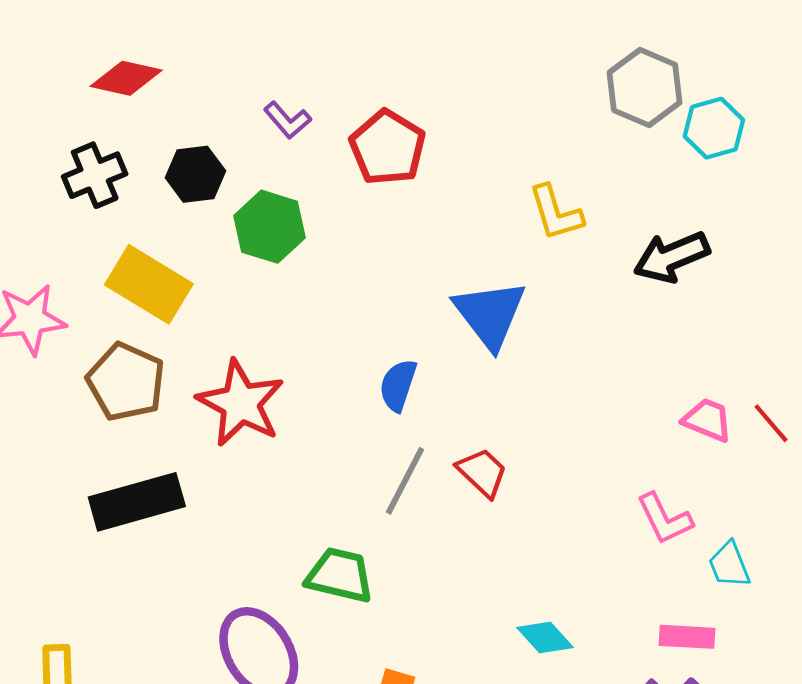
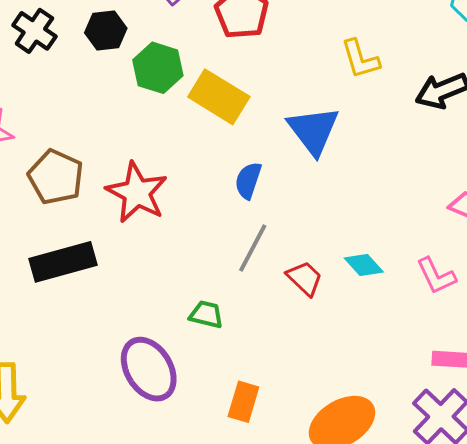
black cross: (95, 175) -> (34, 31), turned -33
yellow rectangle: (149, 284) -> (219, 97), moved
red trapezoid: (482, 472) -> (304, 278), moved
green trapezoid: (340, 575) -> (206, 315), size x0.7
cyan diamond: (545, 637) -> (364, 265), moved

